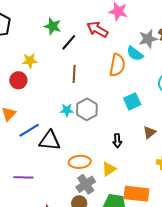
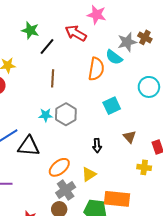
brown triangle: (149, 132) -> (130, 137), turned -32
orange ellipse: (80, 162) -> (59, 167), turned -35

